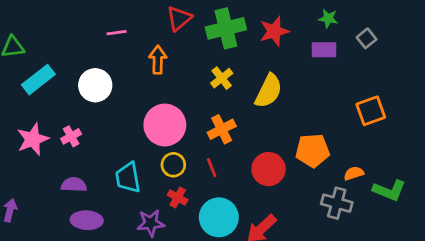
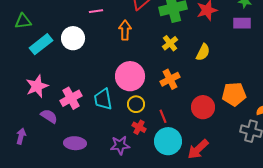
white circle: (95, 85) -> (73, 38), moved
yellow semicircle: (269, 91) -> (203, 52), size x0.7
pink cross: (71, 136) -> (71, 98), moved, size x1.5
red line: (212, 168) -> (163, 116), moved
cyan trapezoid: (128, 178) -> (103, 99), moved
purple semicircle: (74, 185) -> (49, 116), moved, turned 30

